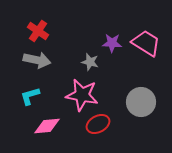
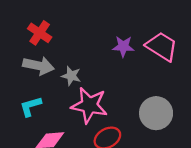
gray star: (90, 62) -> (71, 76), moved

